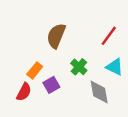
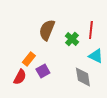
red line: (109, 36) -> (91, 30), turned -30
green cross: (79, 67) -> (72, 39), moved

